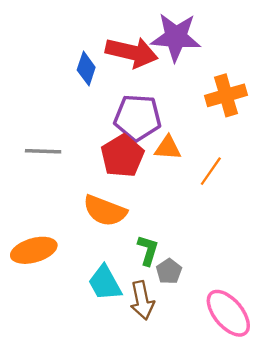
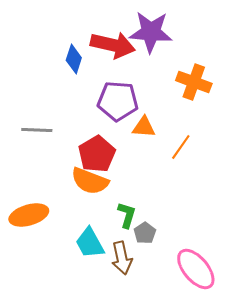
orange cross: (226, 95) -> (194, 82), turned 36
red pentagon: (122, 156) -> (97, 154), moved

